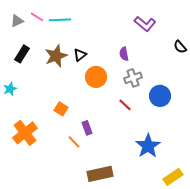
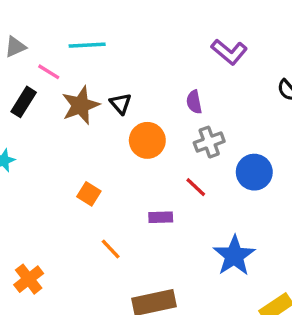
pink line: (37, 17) -> (49, 72), moved
black triangle: (80, 55) -> (121, 104), turned -32
purple rectangle: (87, 128) -> (161, 217), moved, turned -72
orange cross: (25, 133) -> (29, 279), moved, size x0.7

